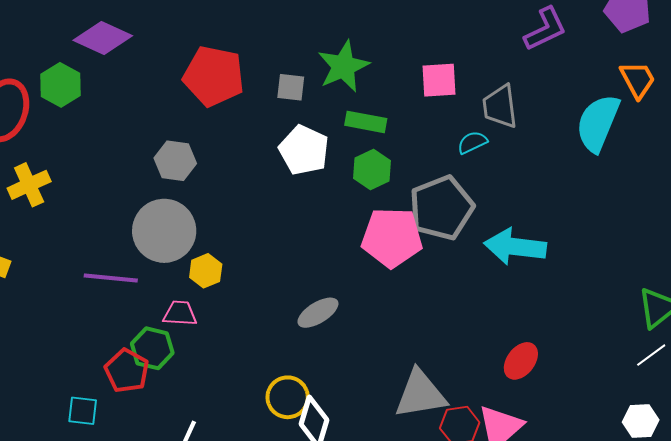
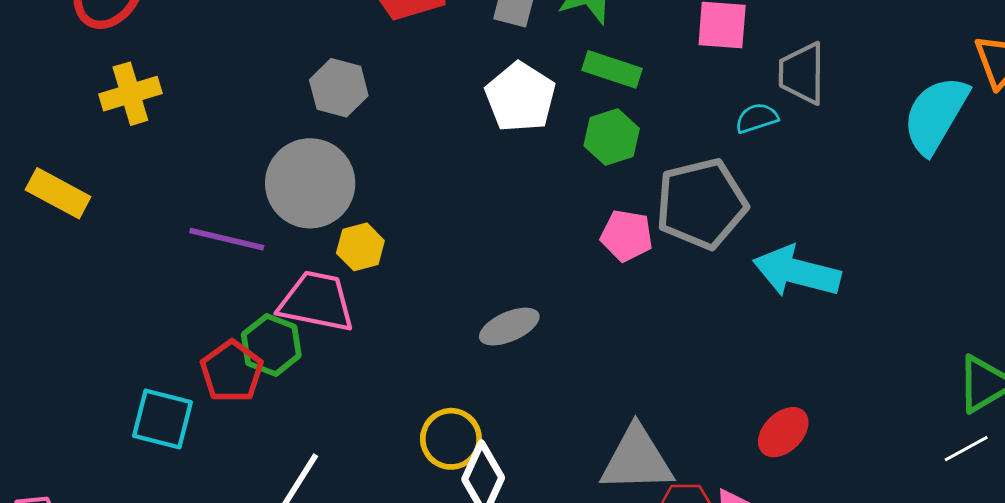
pink pentagon: (392, 238) -> (627, 236), size x0.6
pink trapezoid: (180, 313) -> (317, 302), size x1.6
cyan square: (83, 411) -> (163, 419), size x1.4

